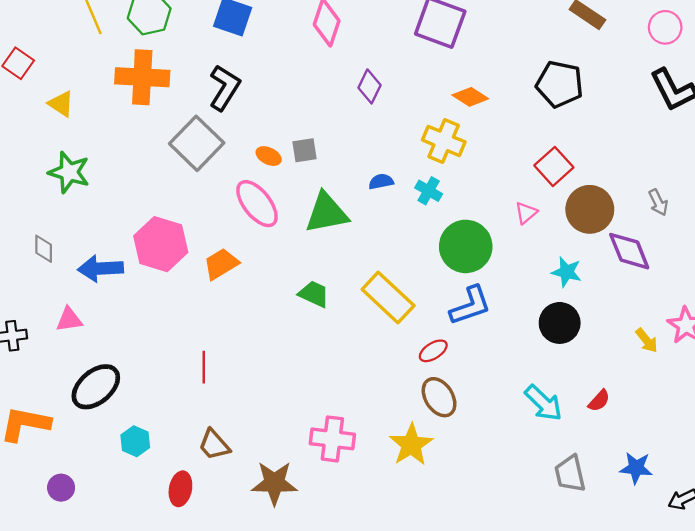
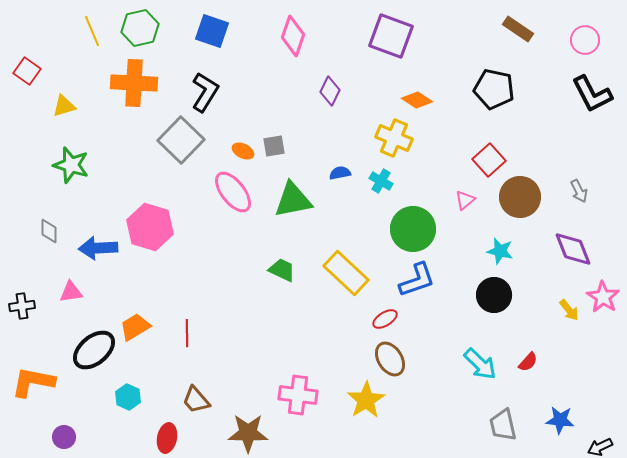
yellow triangle: (61, 104) -> (64, 106), turned -50
purple diamond: (629, 251) -> (573, 249), moved
orange trapezoid: (221, 264) -> (135, 327), moved

